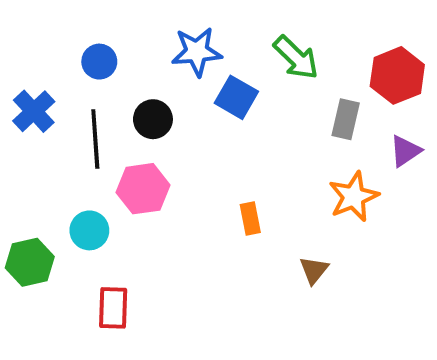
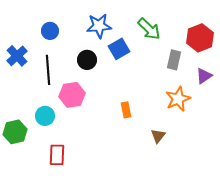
blue square: (236, 97) -> (119, 49), turned 30
black circle: (153, 119) -> (87, 60), moved

